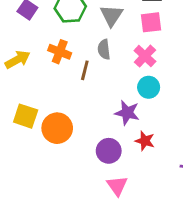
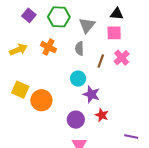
pink cross: (145, 56) -> (122, 58), moved
brown line: (85, 70) -> (101, 61), moved
cyan circle: (149, 87) -> (78, 79), moved

